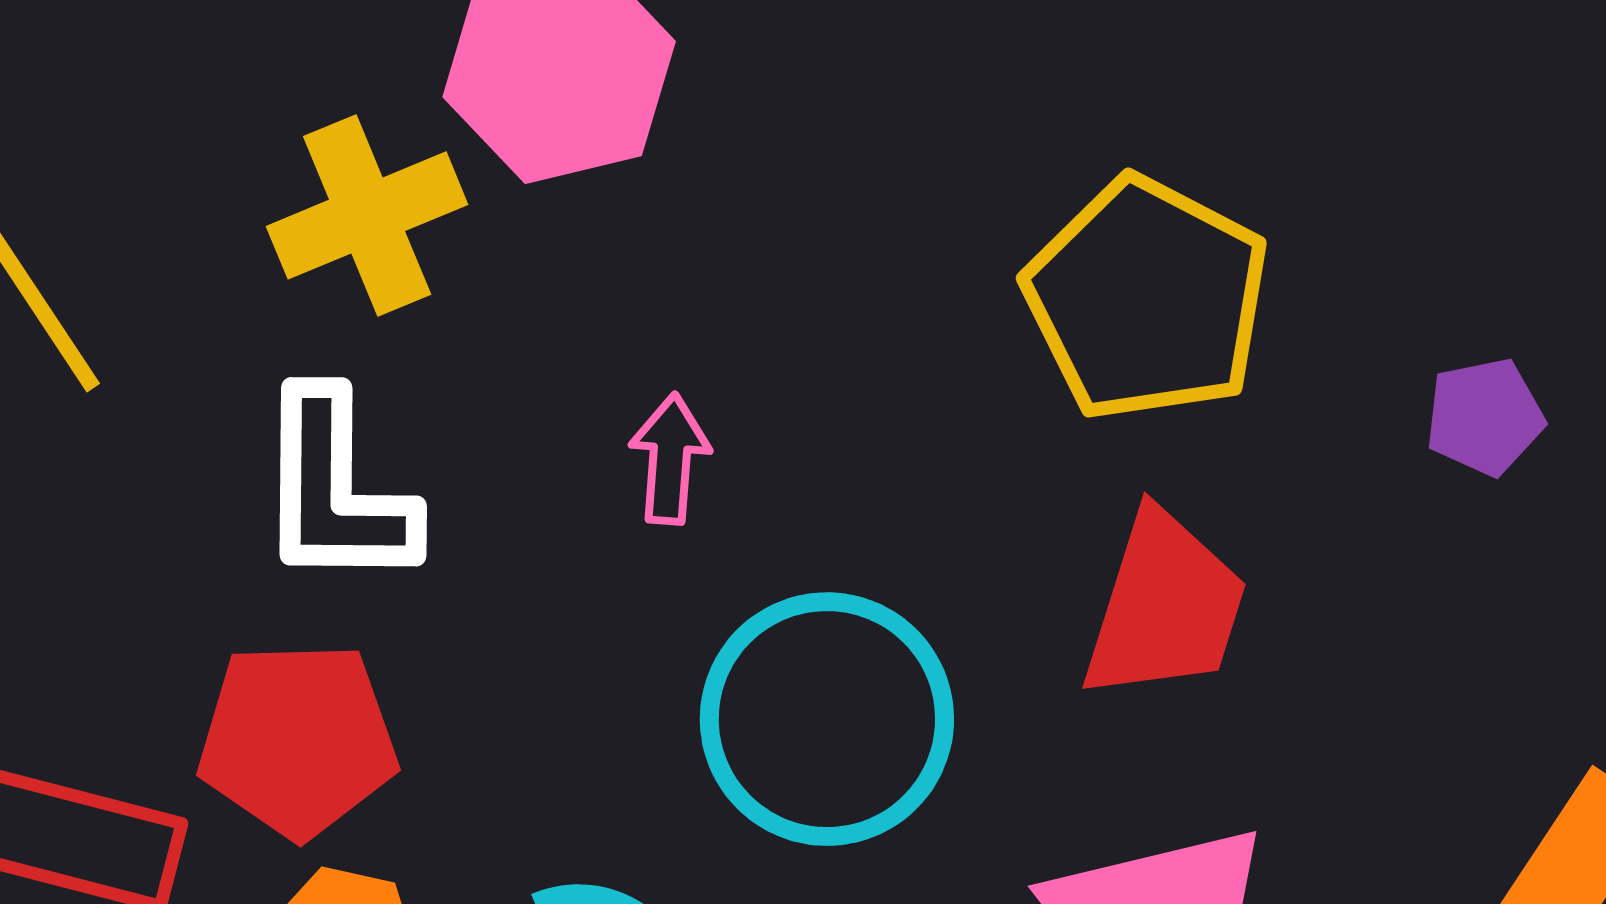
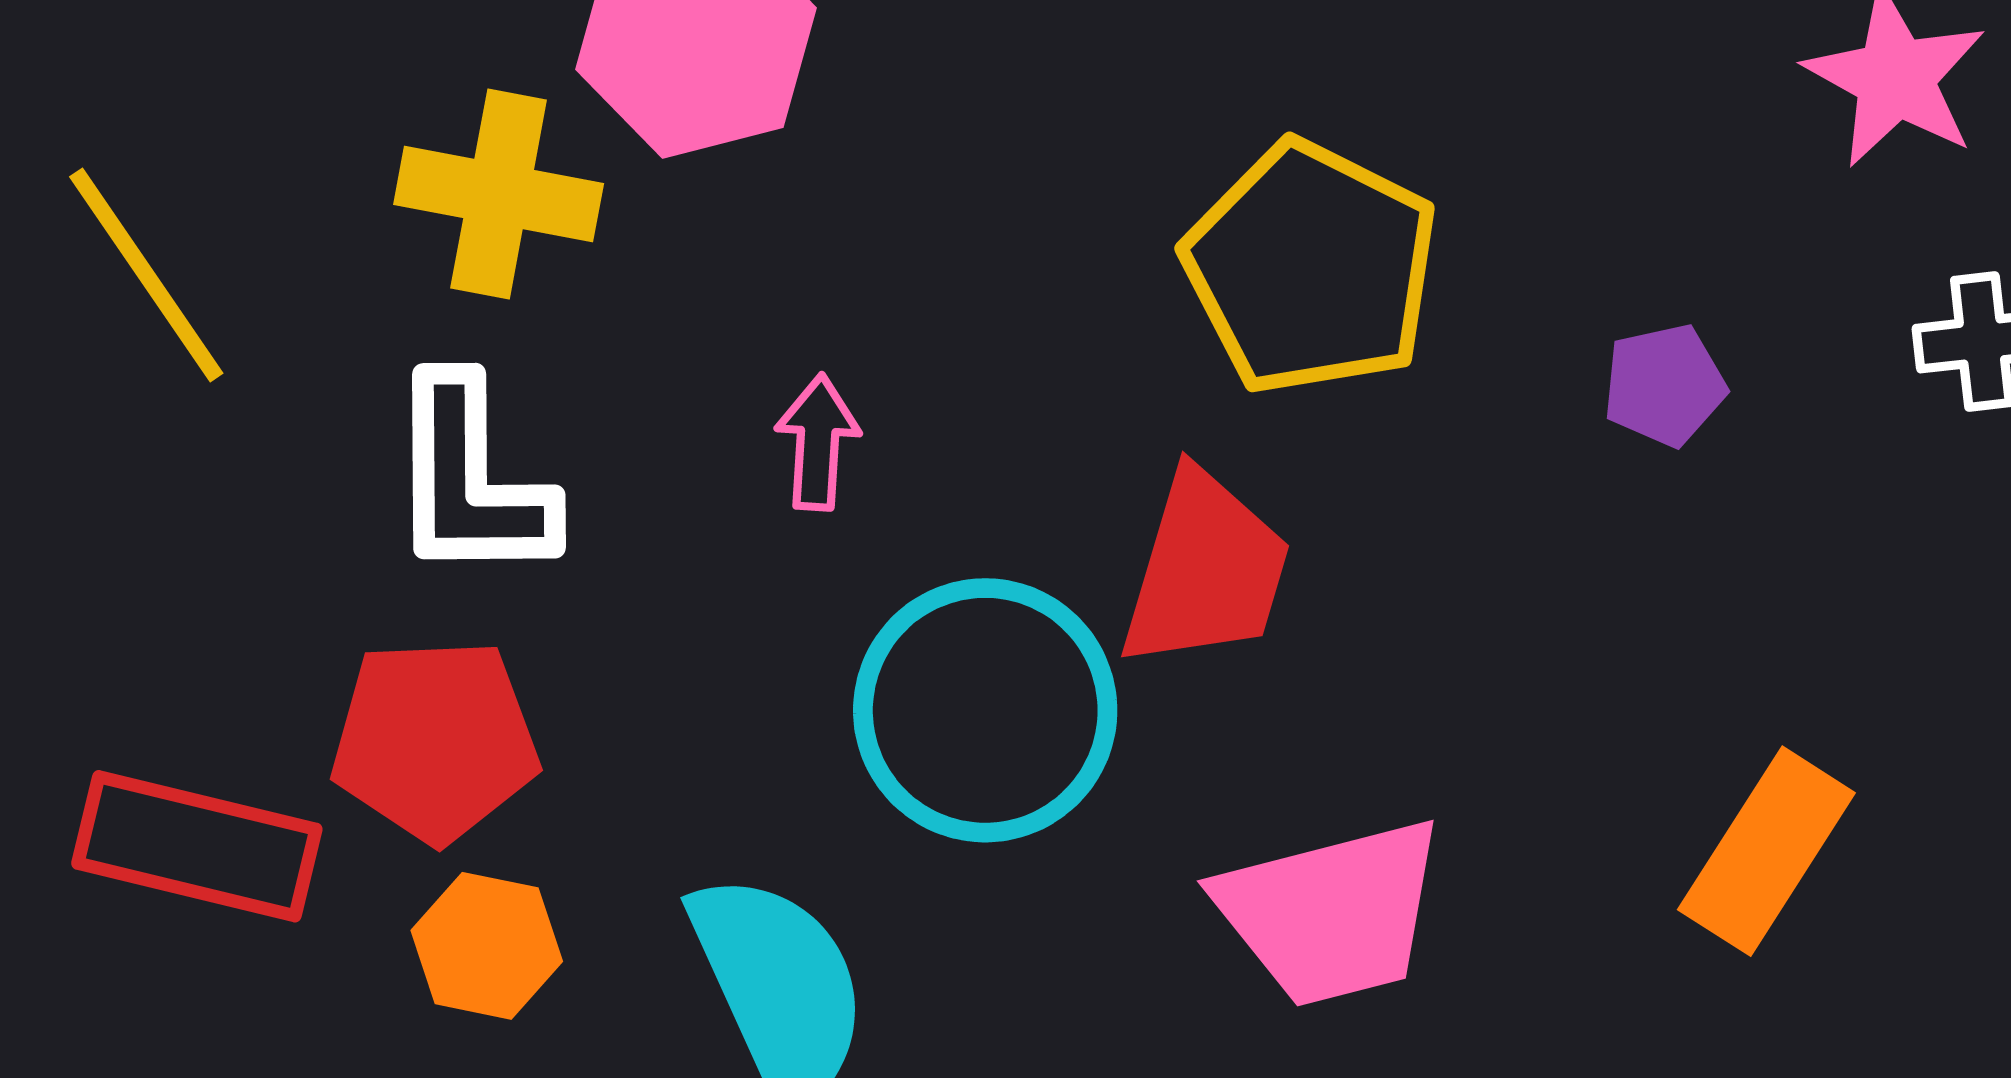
yellow cross: (367, 215) -> (499, 194), turned 34
red trapezoid: (1165, 606) -> (1206, 570), moved

